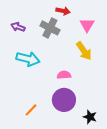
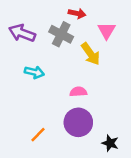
purple arrow: (18, 27) -> (22, 33), size x1.5
yellow arrow: (84, 51) -> (91, 54), moved
cyan arrow: (28, 59) -> (34, 72), size x0.7

